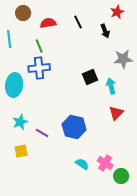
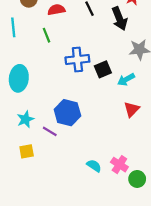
black arrow: (105, 31) -> (119, 19), size x1.5
blue cross: (39, 68) -> (77, 60), moved
cyan arrow: (111, 86) -> (126, 79), turned -105
blue hexagon: (74, 127) -> (67, 113), moved

